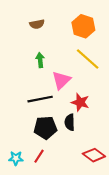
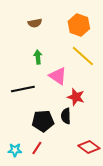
pink triangle: (61, 80) -> (58, 76), turned -42
black line: (40, 99) -> (23, 89), moved

